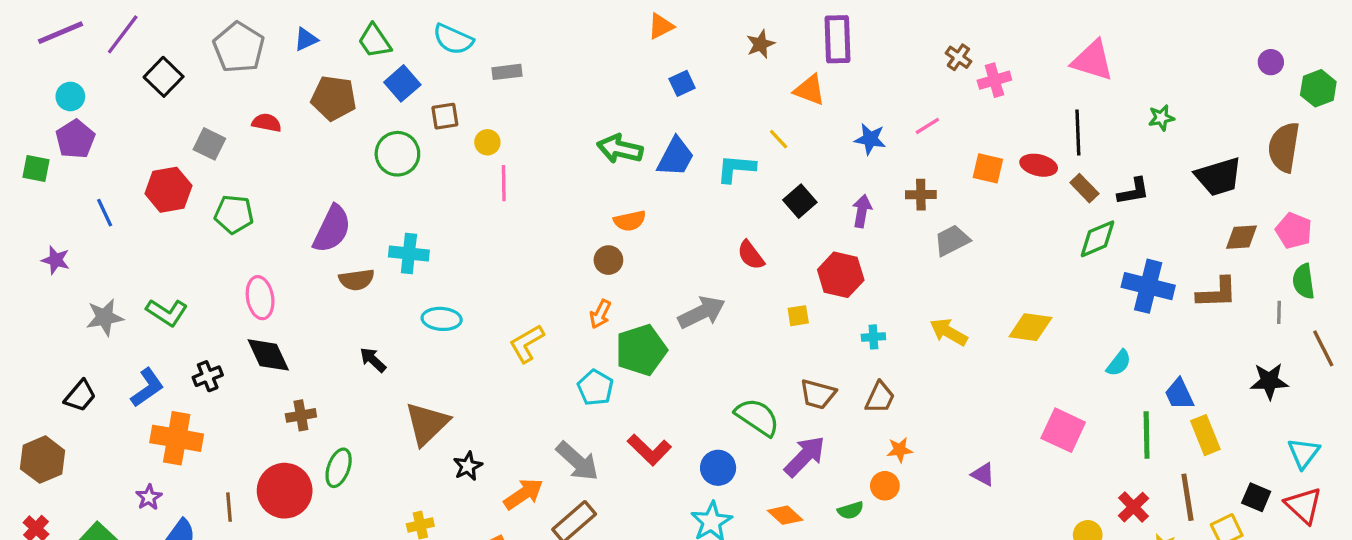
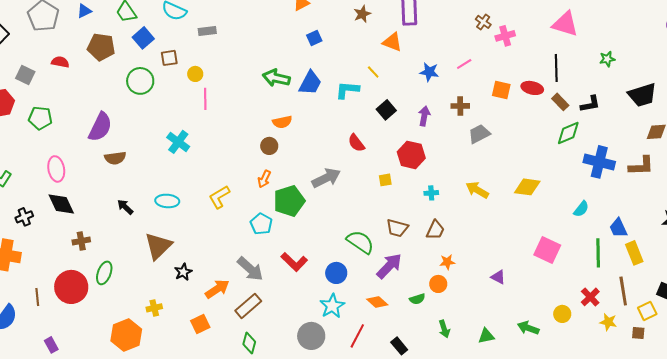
cyan cross: (409, 254) -> (178, 142), moved, turned 30
cyan ellipse: (442, 319) -> (167, 201), moved

